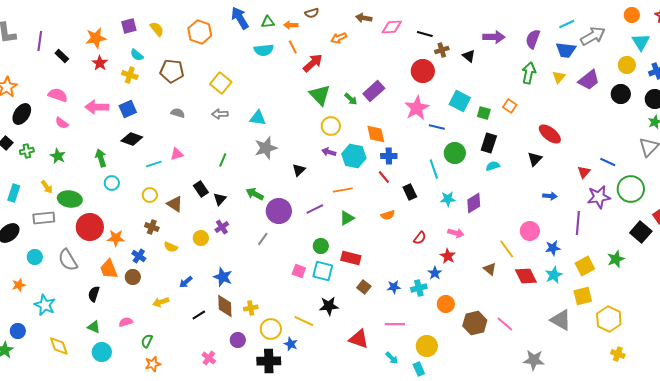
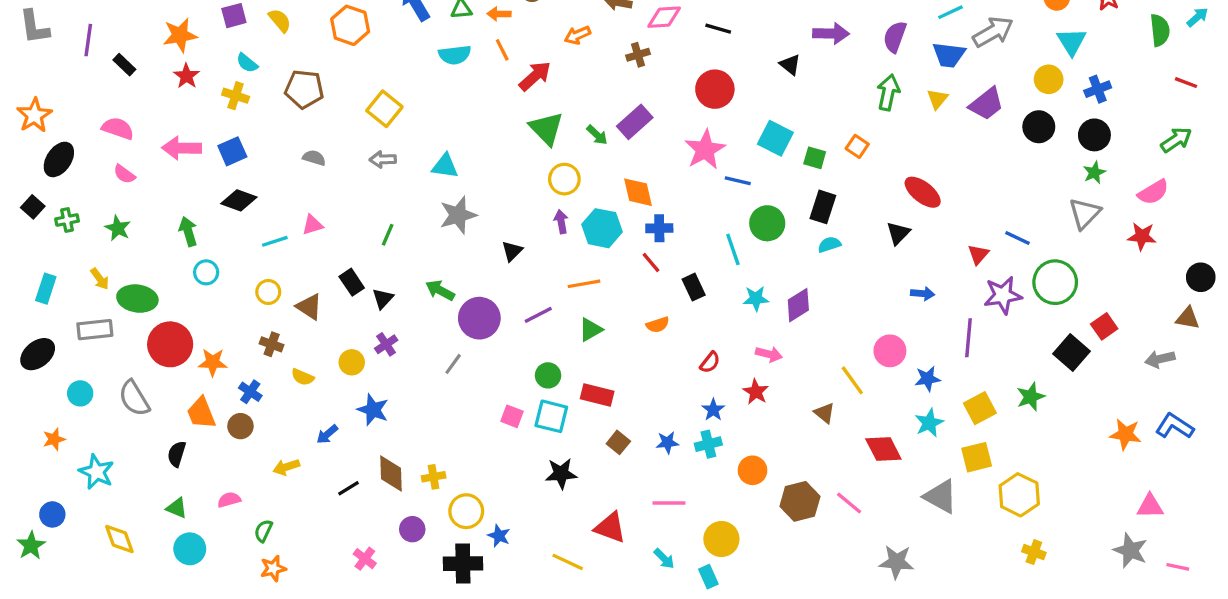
brown cross: (442, 50) -> (638, 55), moved
purple arrow: (329, 152) -> (561, 222), turned 64
blue star: (435, 273) -> (713, 410), moved
red diamond: (526, 276) -> (883, 449), moved
blue star: (223, 277) -> (373, 410), moved
yellow line: (304, 321) -> (568, 562), moved

